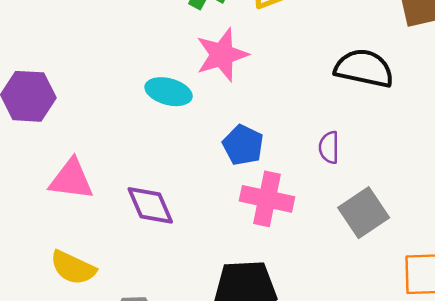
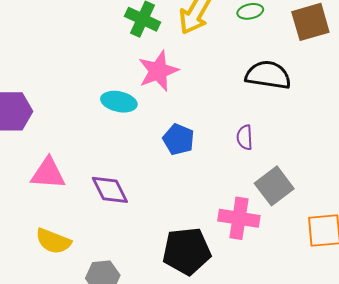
pink cross: (267, 199) -> (239, 218), moved

